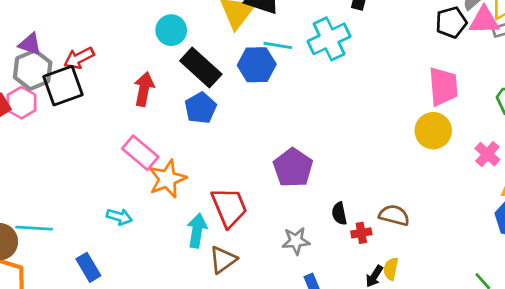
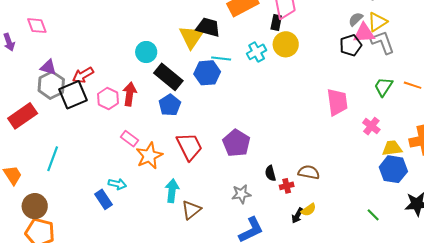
black pentagon: (451, 22) -> (351, 45), moved
cyan cross: (329, 39) -> (257, 52), size x0.7
pink trapezoid: (443, 87) -> (337, 102), moved
pink hexagon: (21, 103) -> (108, 98), moved
yellow circle: (433, 131) -> (286, 44), moved
pink rectangle: (140, 153) -> (129, 139), size x0.7
red trapezoid: (229, 207) -> (189, 146), moved
cyan line: (34, 228) -> (53, 159), moved, turned -70
blue rectangle: (88, 267) -> (104, 199), moved
yellow semicircle: (391, 269) -> (309, 210), turned -133

